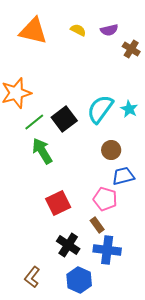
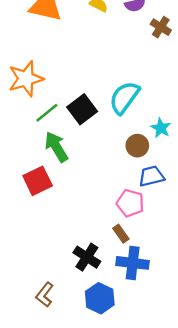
cyan star: (129, 109) -> (161, 128), moved
red square: (58, 203) -> (38, 181), moved

